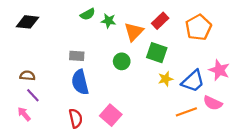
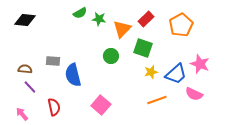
gray rectangle: (77, 56) -> (53, 61), moved
orange line: (186, 112) -> (157, 100), moved
pink arrow: (24, 114) -> (22, 114), moved
red semicircle: (76, 118) -> (54, 107), moved

